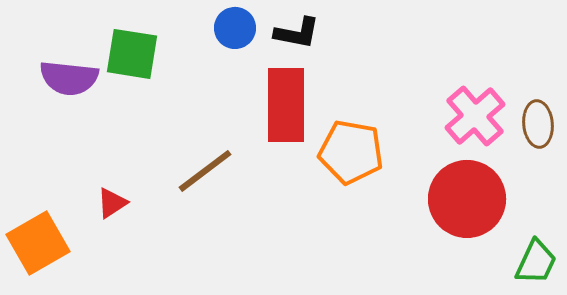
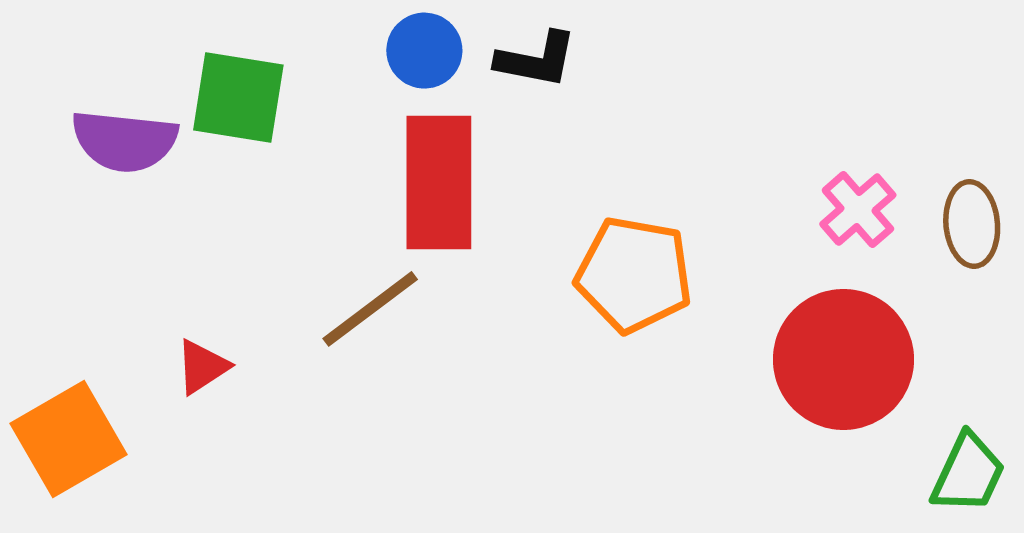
red rectangle: (286, 105) -> (439, 182), moved
pink cross: (475, 116) -> (858, 210), size x0.7

